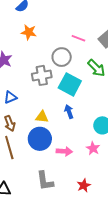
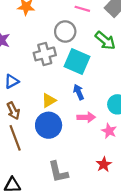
yellow triangle: (42, 117) -> (49, 100), turned -32
pink arrow: (64, 151) -> (86, 117), moved
red star: (84, 185) -> (104, 164), moved

